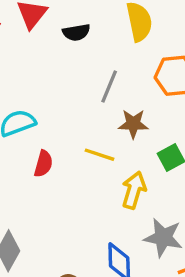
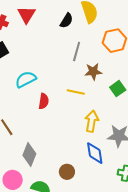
black semicircle: (76, 32) -> (66, 21), moved, turned -42
yellow arrow: (134, 190) -> (92, 121), moved

